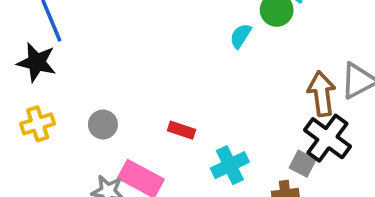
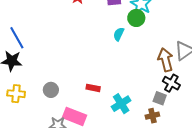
yellow cross: (38, 124) -> (16, 94), turned 30
black cross: (327, 138) -> (171, 83), size x0.7

